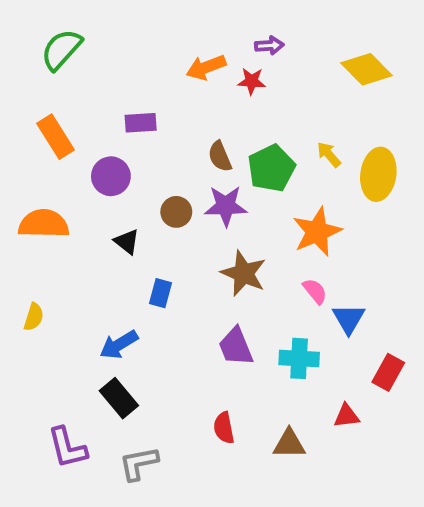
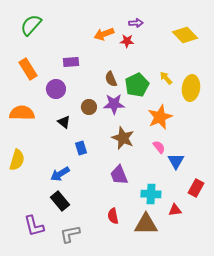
blue rectangle: (160, 293) -> (81, 148), turned -32
yellow semicircle: (34, 317) -> (17, 160), size x1.5
cyan cross: (299, 358) -> (151, 194), moved
brown triangle: (289, 444) -> (146, 224), size x1.4

